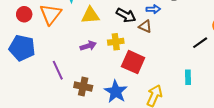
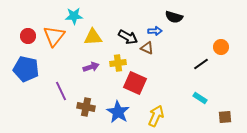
cyan rectangle: (188, 77) -> (200, 98), moved, turned -56

